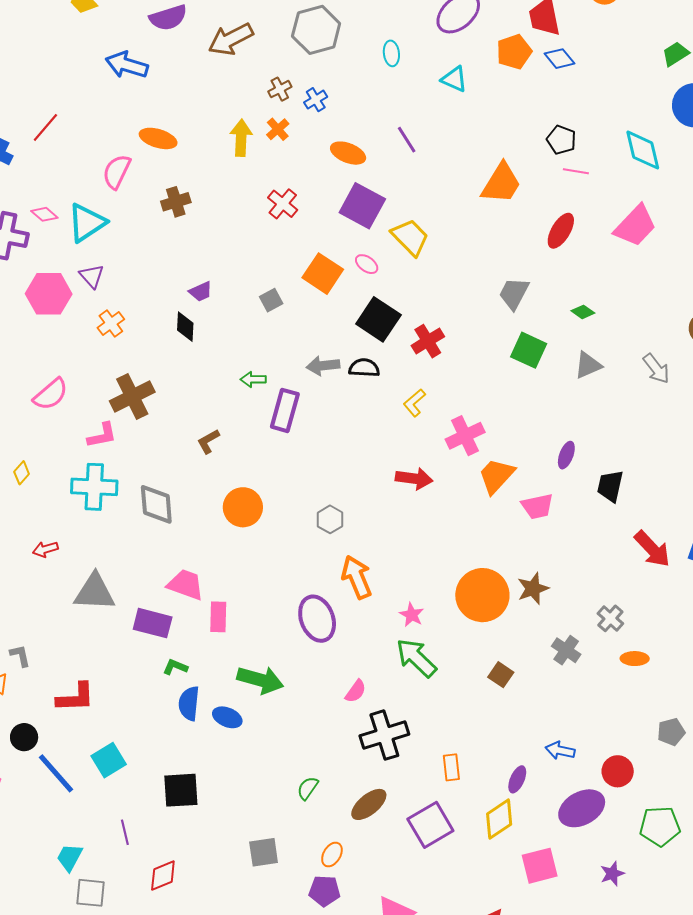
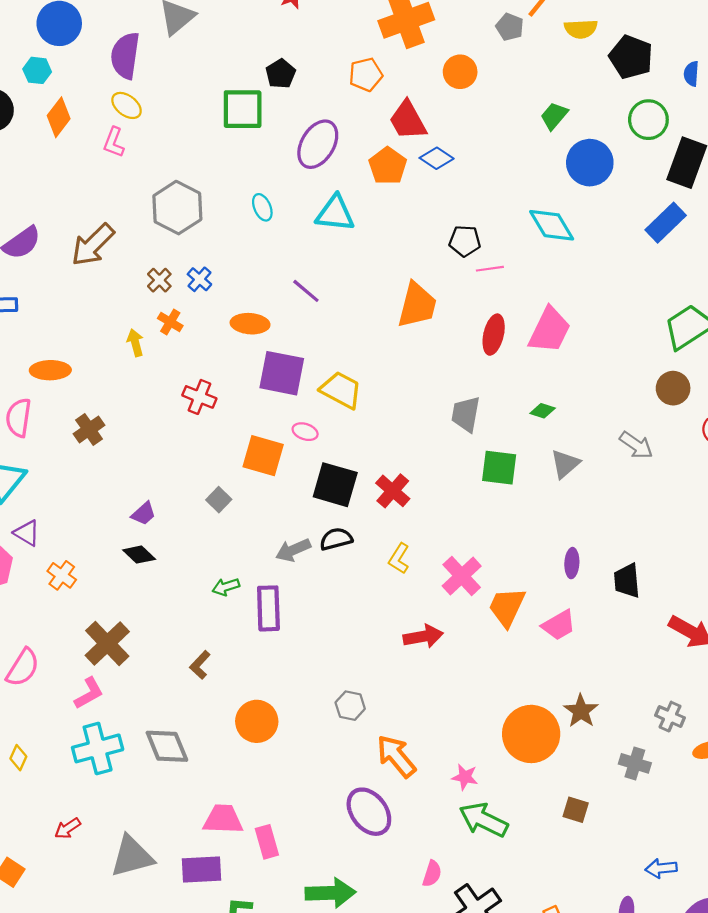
cyan triangle: (454, 79) -> (335, 213), size x1.4
yellow arrow: (241, 138) -> (135, 343), size x0.7
pink trapezoid: (635, 226) -> (550, 330), moved
black diamond: (185, 327) -> (139, 555), turned -32

